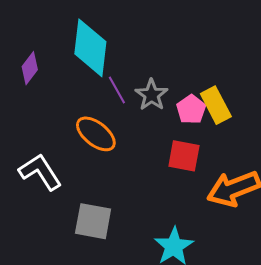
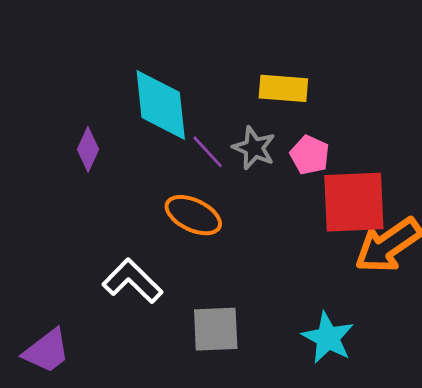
yellow rectangle: (216, 105) -> (283, 88), moved, turned -45
red square: (184, 156) -> (354, 202), moved, size x1.6

